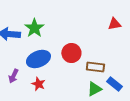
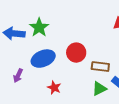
red star: (38, 84) -> (54, 88), moved

